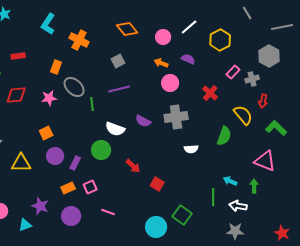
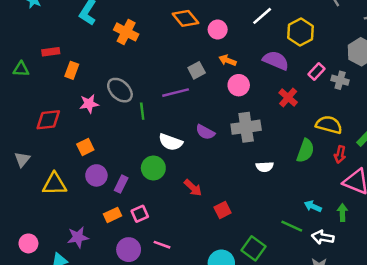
pink circle: (163, 37) -> (218, 30), moved
purple semicircle: (188, 59) -> (276, 60), moved, size x1.5
gray square: (118, 61) -> (197, 70), moved
orange rectangle: (56, 67) -> (72, 70), moved
gray cross: (252, 79) -> (340, 80), turned 32
red diamond: (16, 95) -> (48, 120), moved
red arrow: (263, 101) -> (340, 154), moved
yellow semicircle: (243, 115) -> (329, 125), turned -35
red square: (157, 184) -> (223, 210), turned 32
green line: (213, 197) -> (292, 226), turned -66
purple star: (40, 206) -> (78, 237), turned -30
purple circle: (71, 216) -> (129, 250), moved

